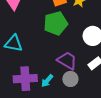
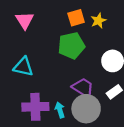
gray circle: (70, 79) -> (86, 109), size x1.6
cyan arrow: (47, 81) -> (60, 110), turned 120

